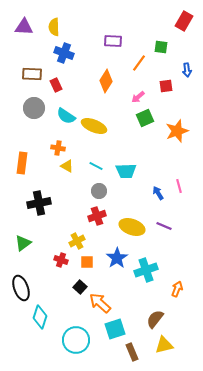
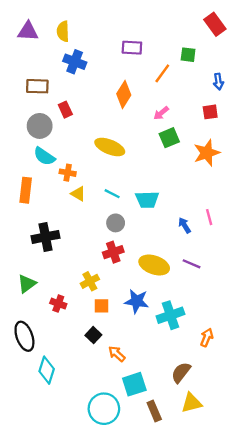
red rectangle: (184, 21) -> (215, 24), turned -66
red rectangle: (56, 85) -> (65, 110), moved
red square: (166, 86) -> (210, 112), moved
cyan semicircle: (66, 116) -> (44, 156), moved
blue star: (117, 258) -> (137, 301), turned -30
red cross: (61, 260) -> (58, 304), moved
orange arrow: (100, 303) -> (117, 354), size x0.7
cyan circle: (76, 340) -> (104, 409), moved

